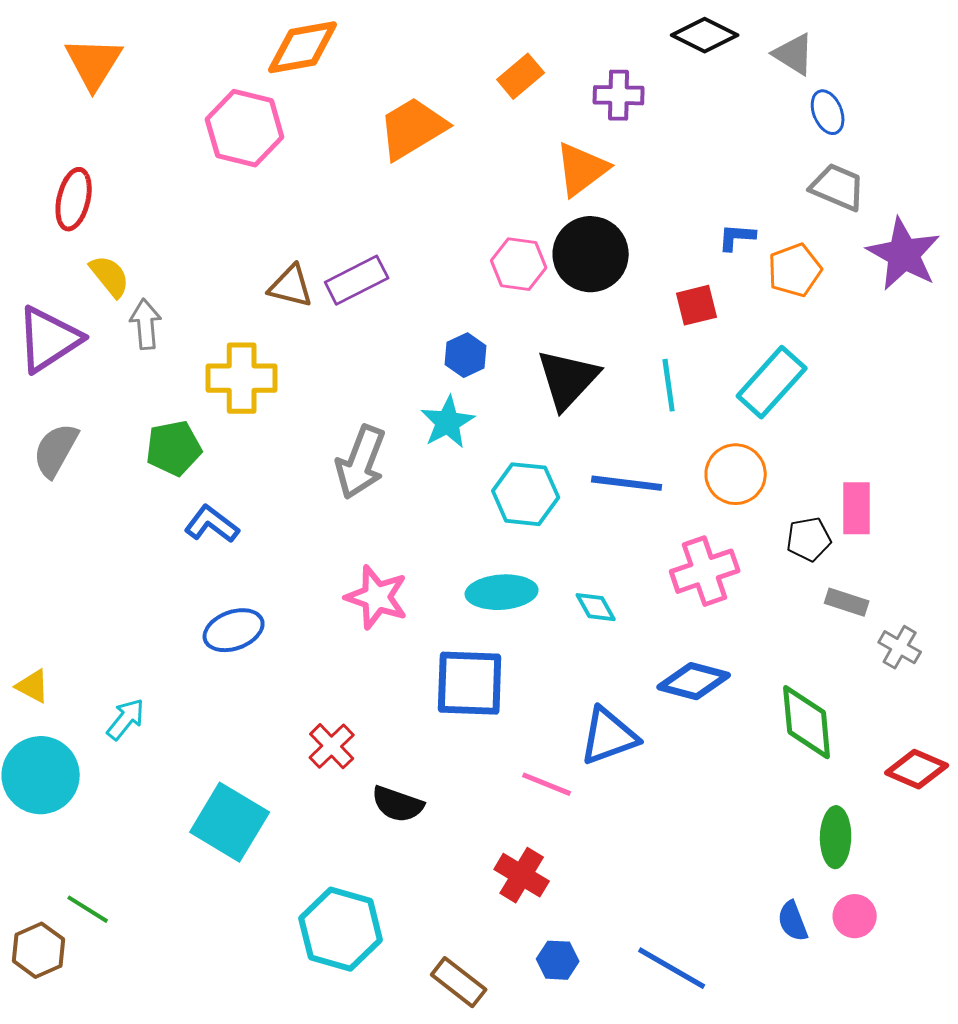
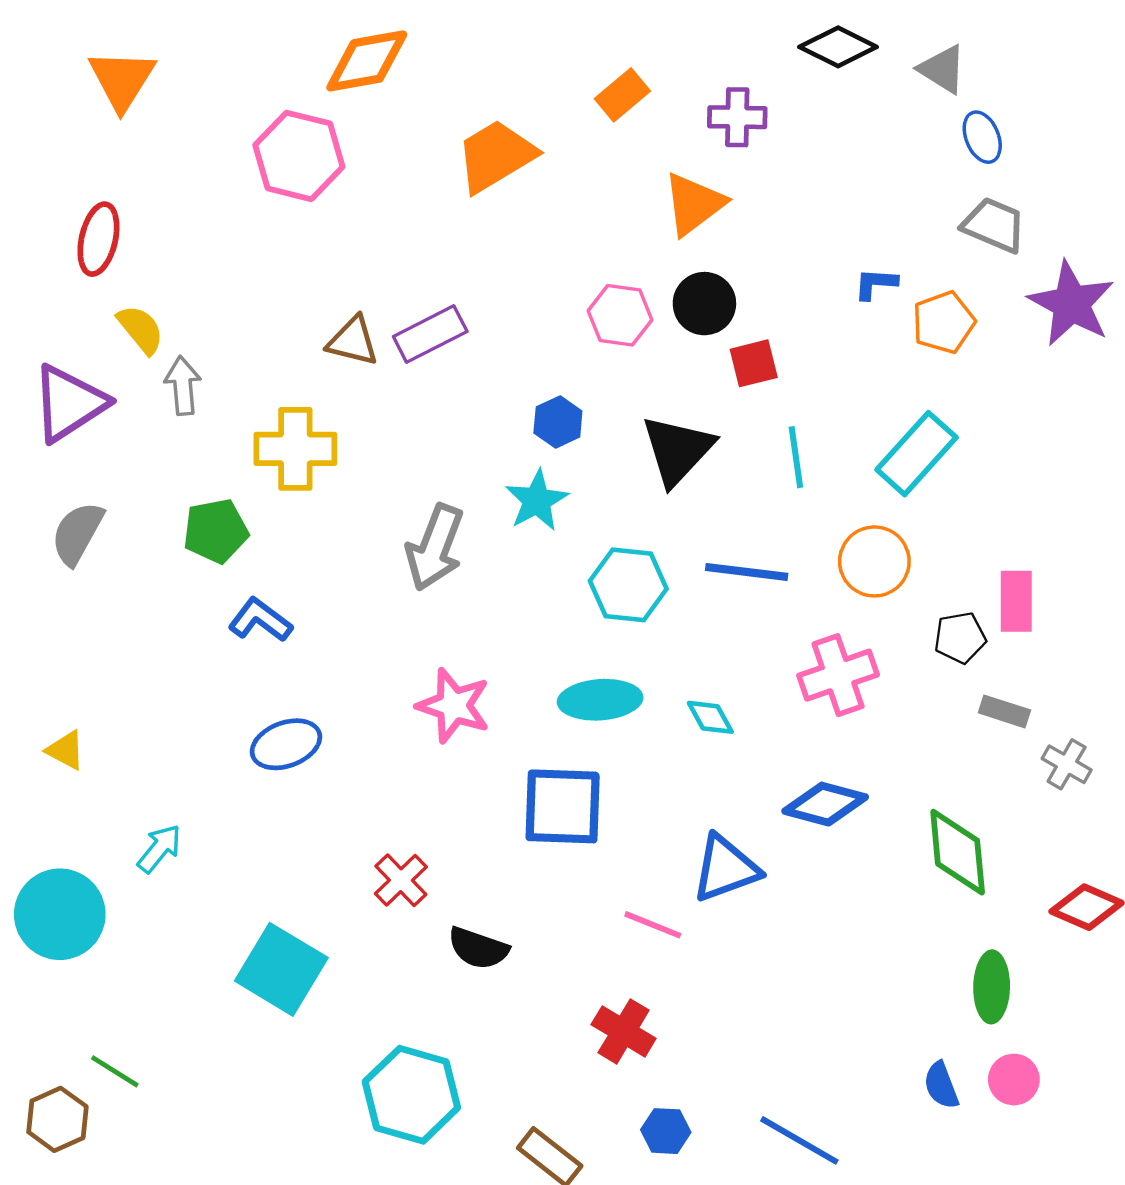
black circle: (591, 254) -> (704, 304), size x0.7
red square: (697, 305) -> (754, 363), moved
yellow triangle: (33, 686) -> (66, 750), moved

